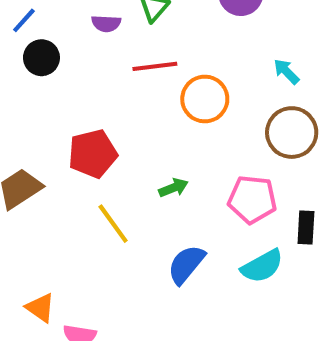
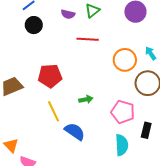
orange circle: (205, 99) -> (125, 60), moved
blue semicircle: (186, 264) -> (75, 131), moved, turned 75
cyan semicircle: (262, 266) -> (122, 145), turned -75

